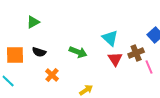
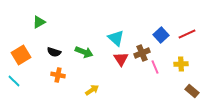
black semicircle: (39, 52) -> (54, 52), moved
orange square: (15, 55) -> (21, 55), turned -30
orange cross: (52, 75) -> (58, 75), turned -32

